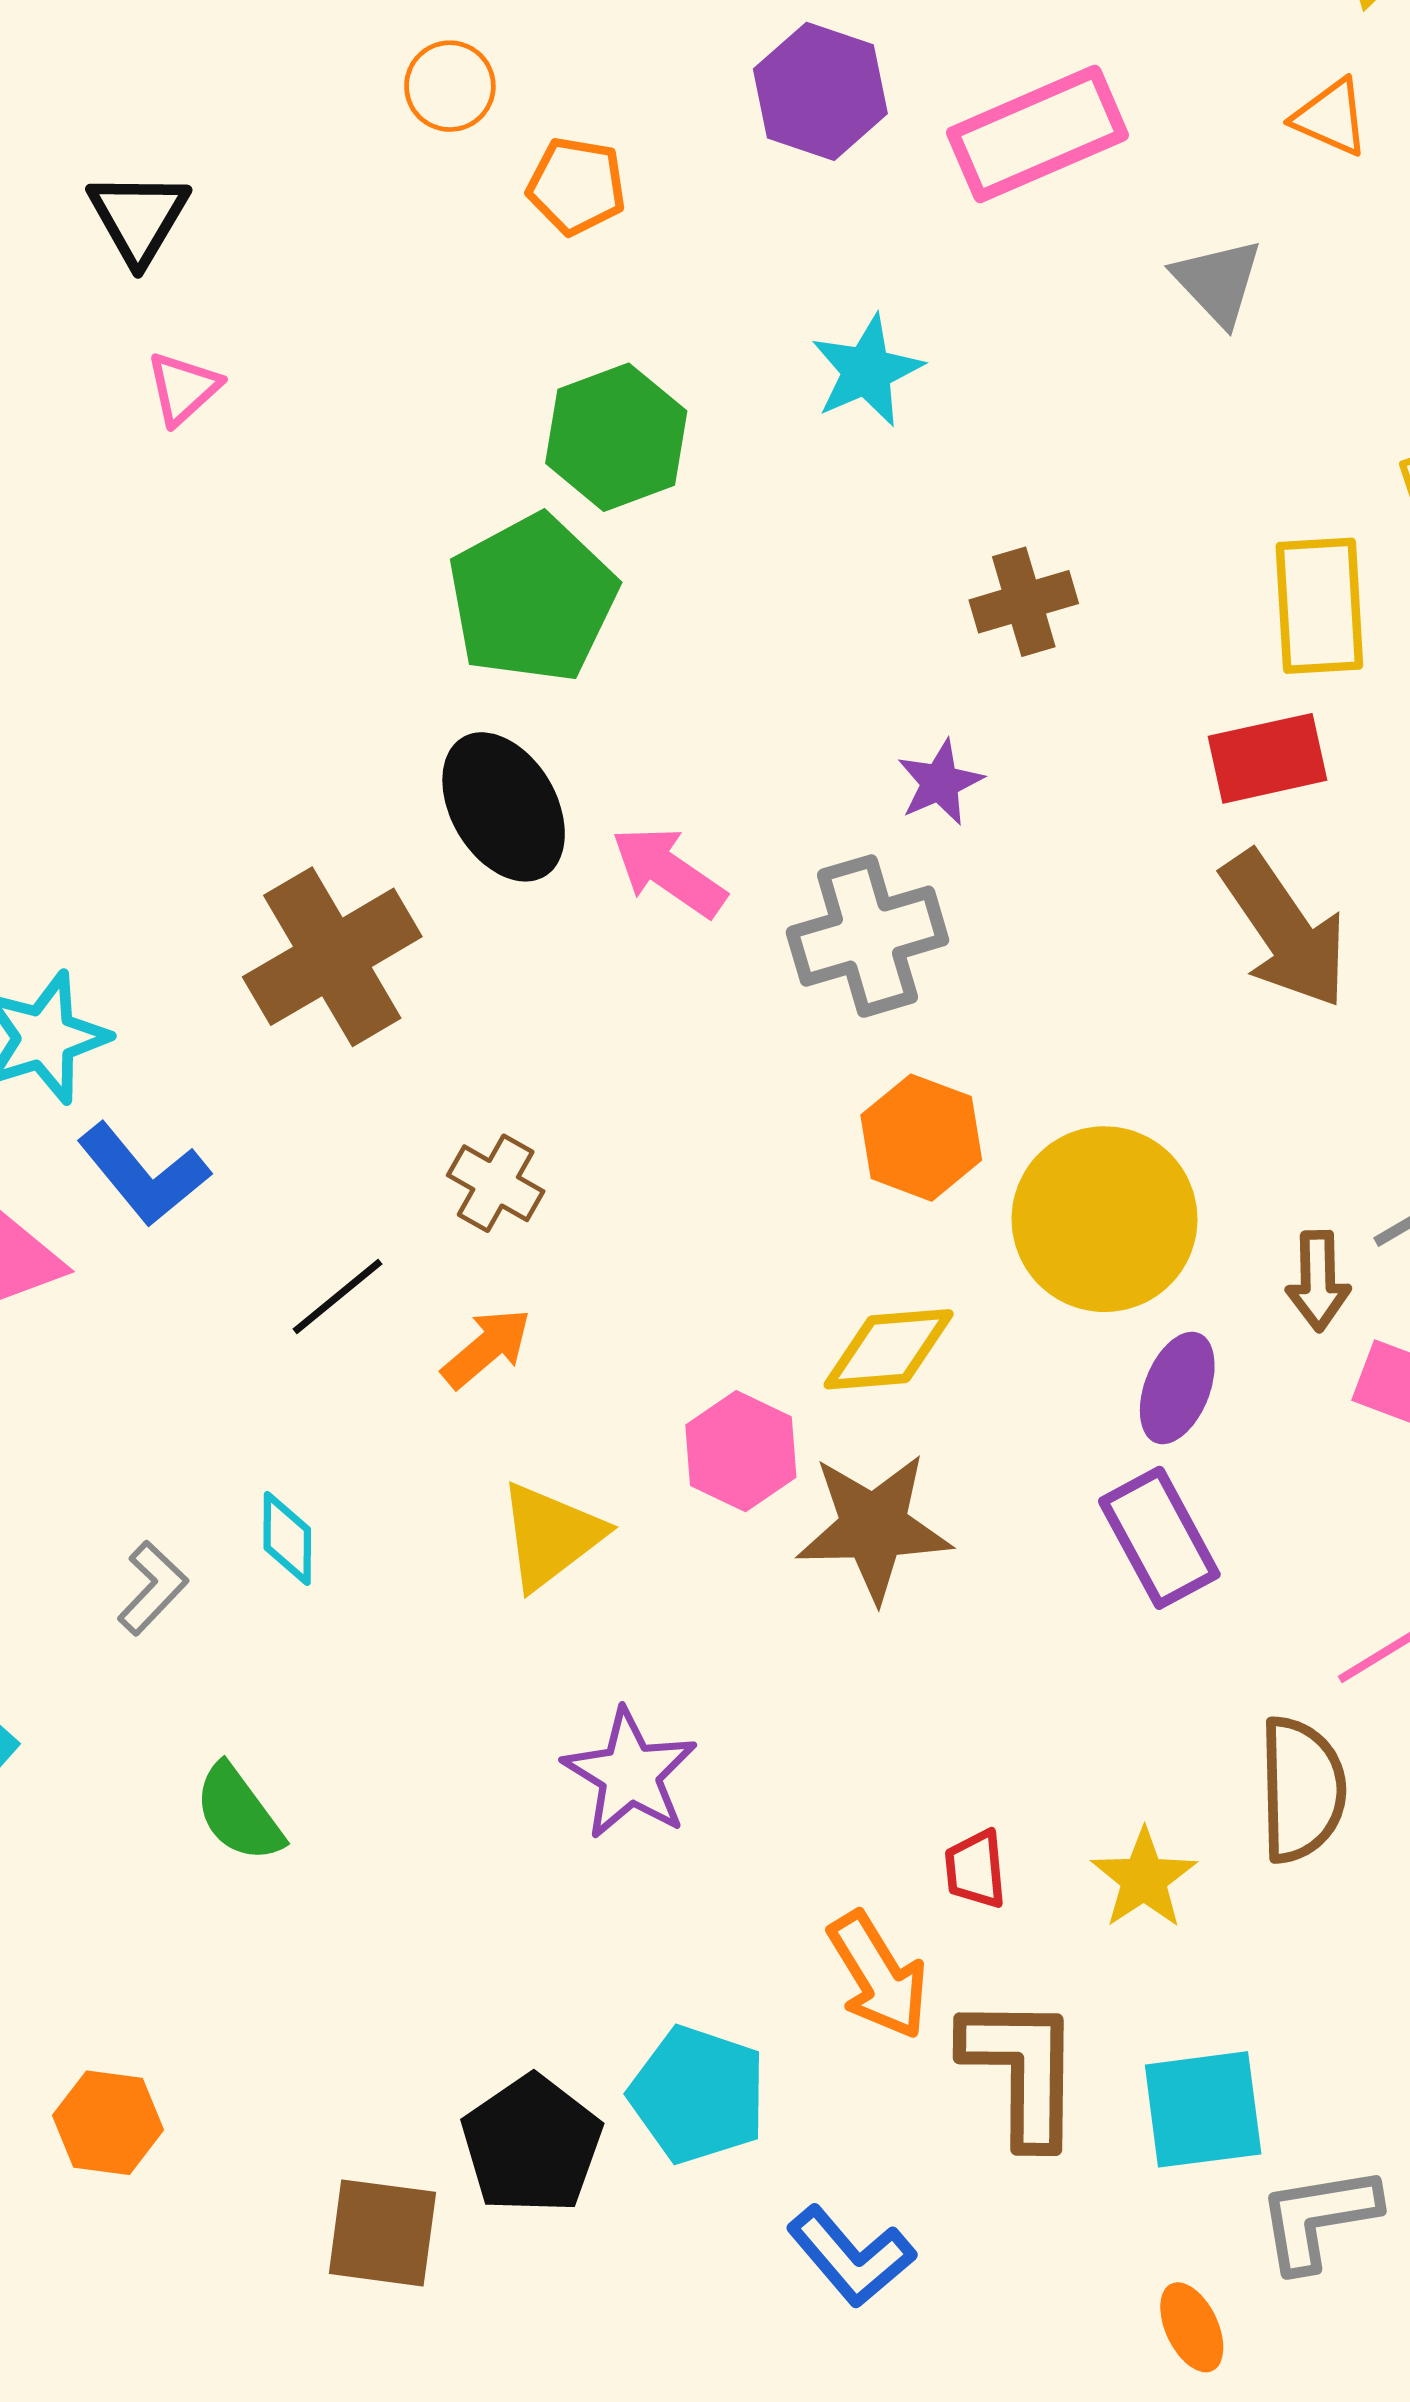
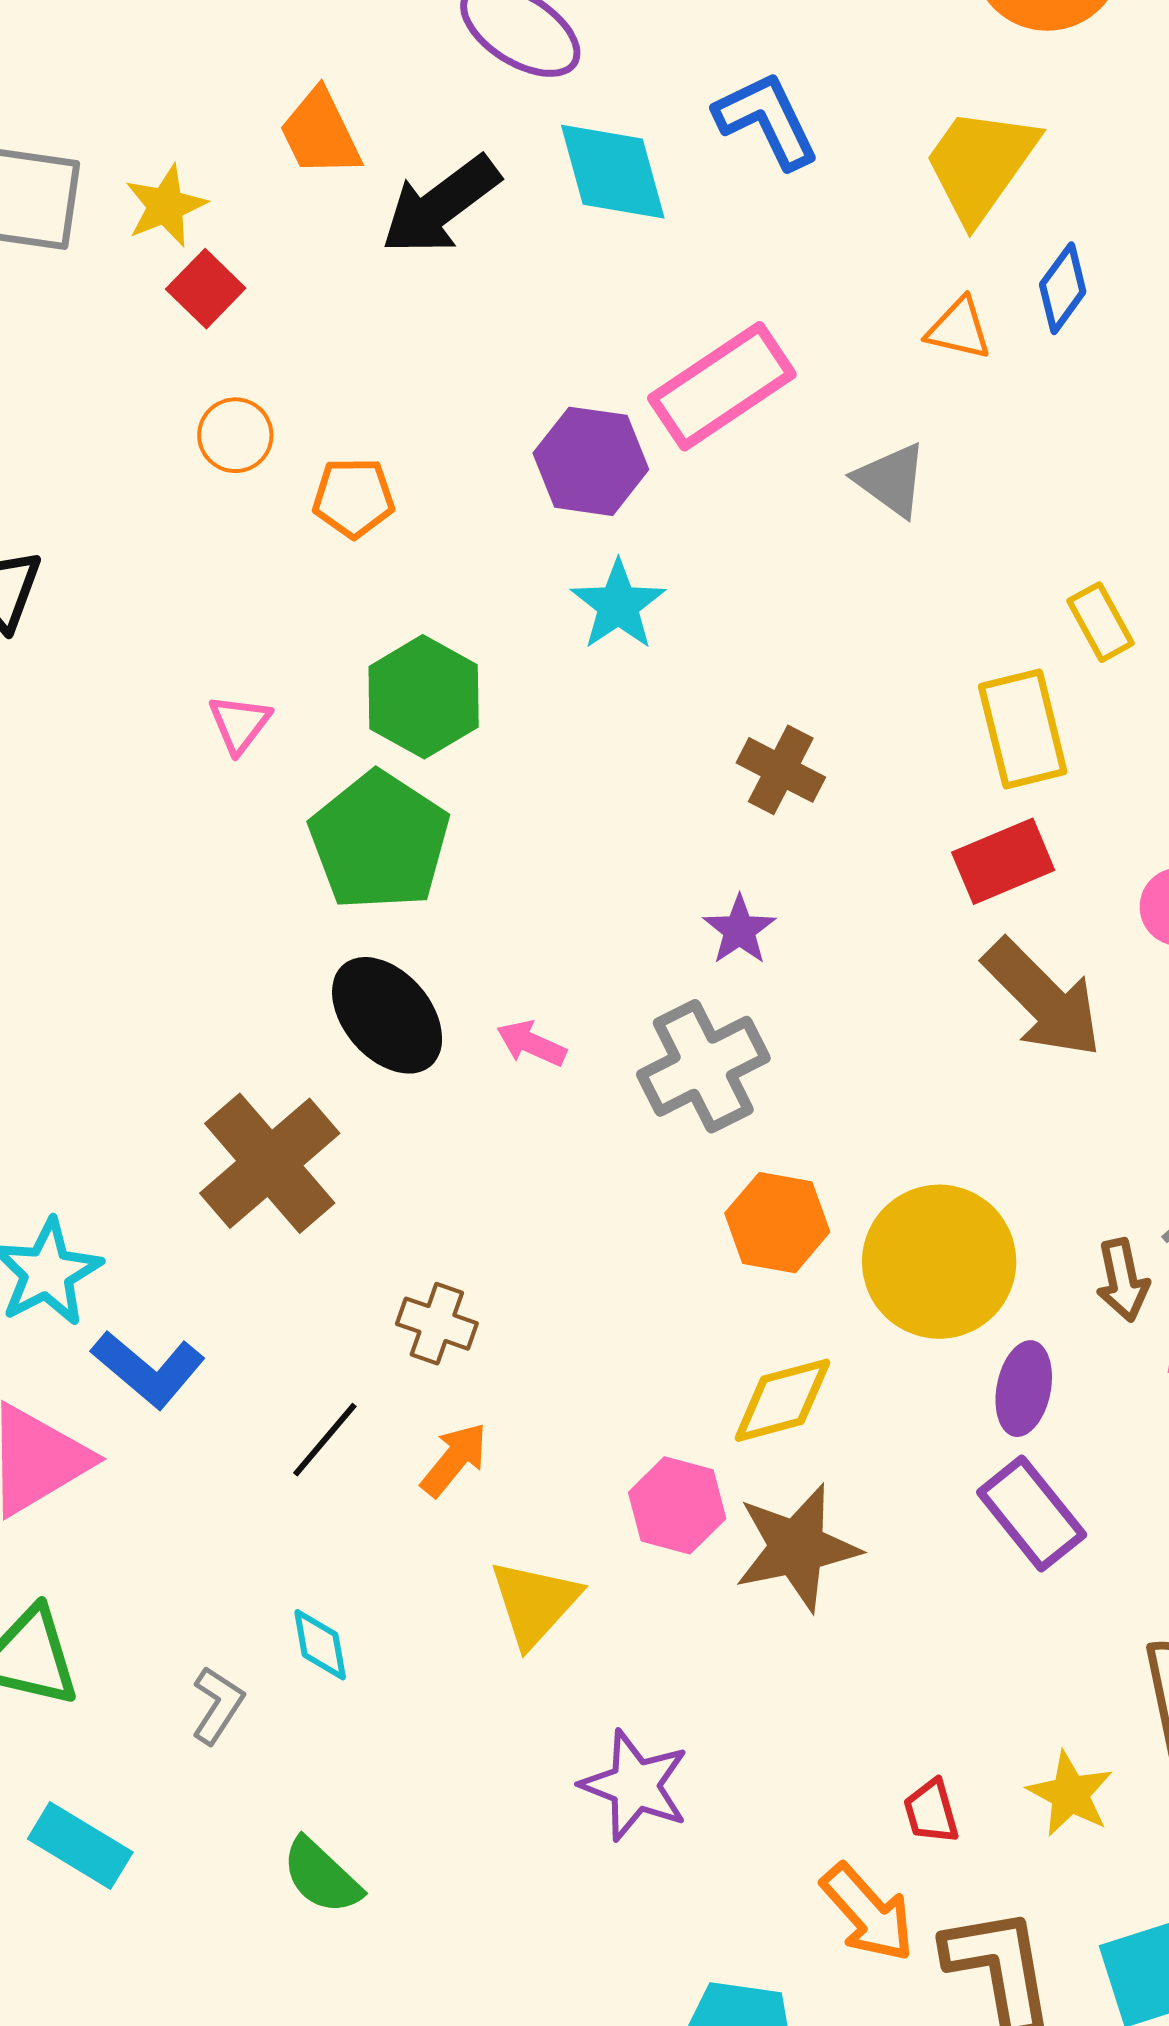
purple hexagon: (820, 91) -> (591, 461), moved
pink triangle: (183, 388) -> (239, 724), moved
brown cross: (1024, 602) -> (781, 770), turned -36
pink arrow: (669, 872) -> (531, 1043), size x0.7

